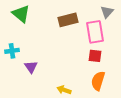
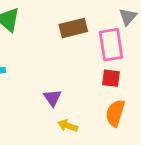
purple triangle: (31, 67) -> (52, 98), moved

